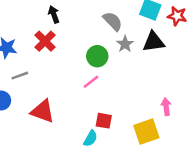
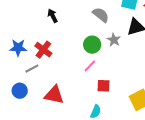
red cross: (45, 41) -> (43, 50), moved
gray star: (125, 44) -> (114, 40), moved
red square: (104, 121) -> (104, 86), moved

